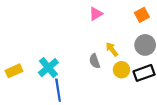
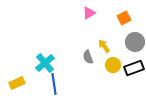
orange square: (142, 15) -> (124, 18), moved
yellow rectangle: (14, 71) -> (17, 83), moved

